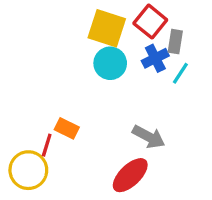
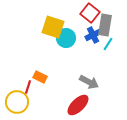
yellow square: (107, 28) -> (53, 27), moved
gray rectangle: (175, 42) -> (105, 25), size x1.5

